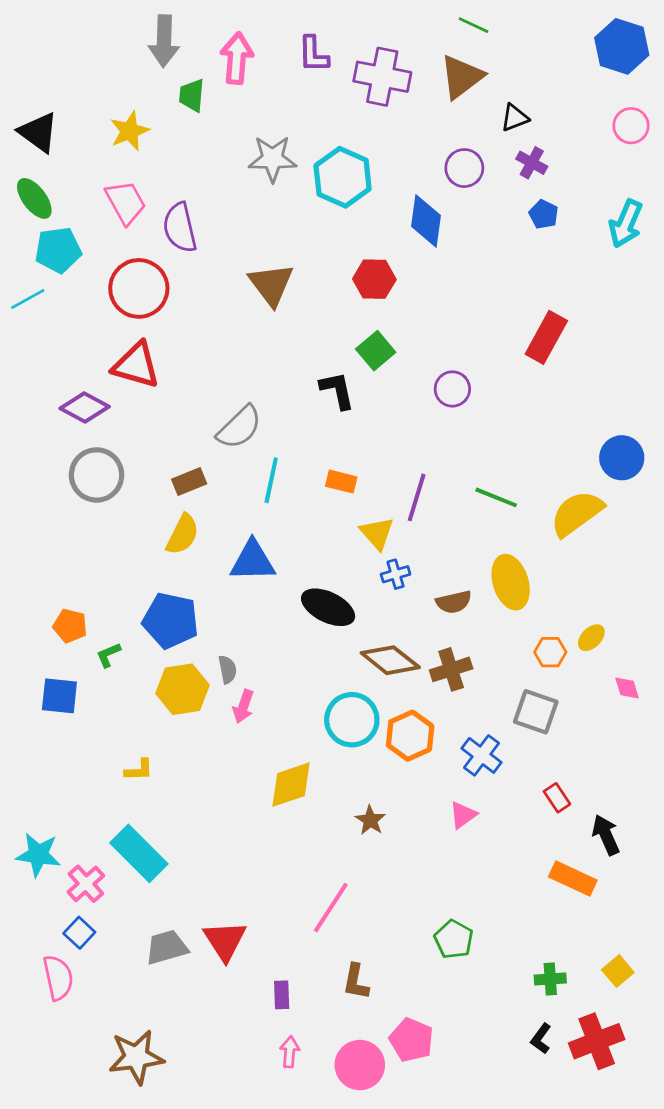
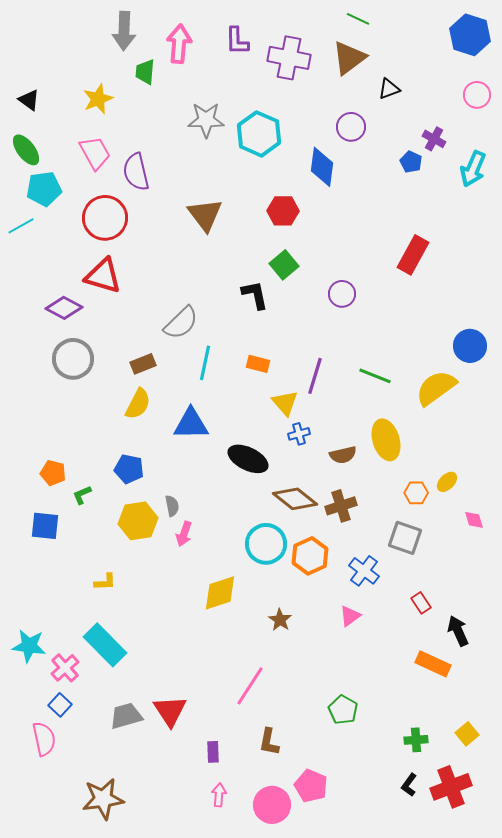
black triangle: (38, 132) -> (29, 100), size x0.7
purple cross: (532, 163) -> (434, 139), moved
blue pentagon: (171, 620) -> (129, 469), size x0.7

